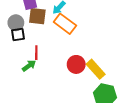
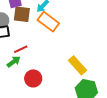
red line: (36, 53) -> (21, 49), turned 64
red circle: (76, 64) -> (33, 78), moved

